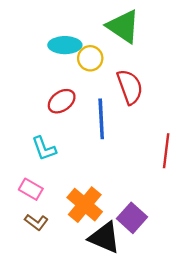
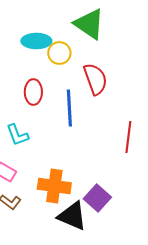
red ellipse: (62, 101) -> (33, 92), turned -55
orange cross: (85, 205) -> (54, 186), turned -32

